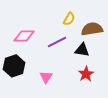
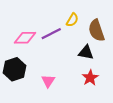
brown semicircle: (92, 29) -> (96, 30), turned -100
purple line: (57, 42) -> (51, 34), moved

